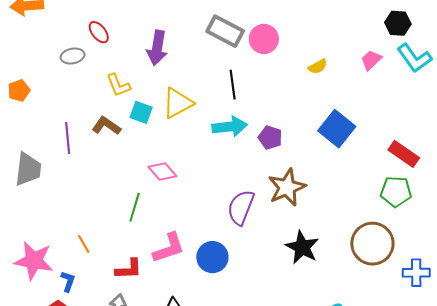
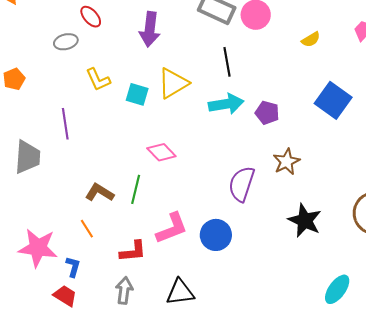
yellow L-shape: (118, 85) -> (98, 80), moved
brown L-shape: (106, 126) -> (100, 193), moved
brown star: (287, 187) -> (286, 162), size x0.7

